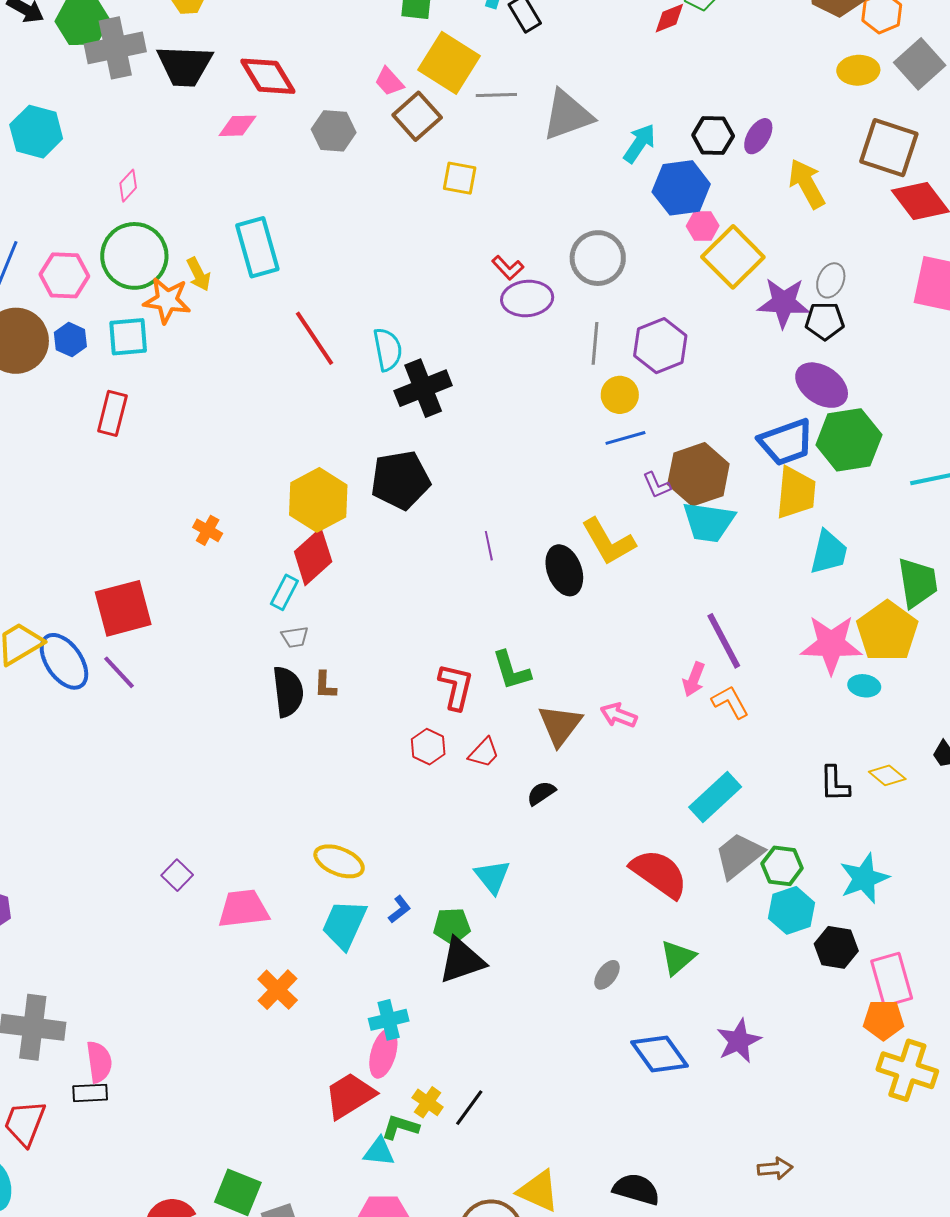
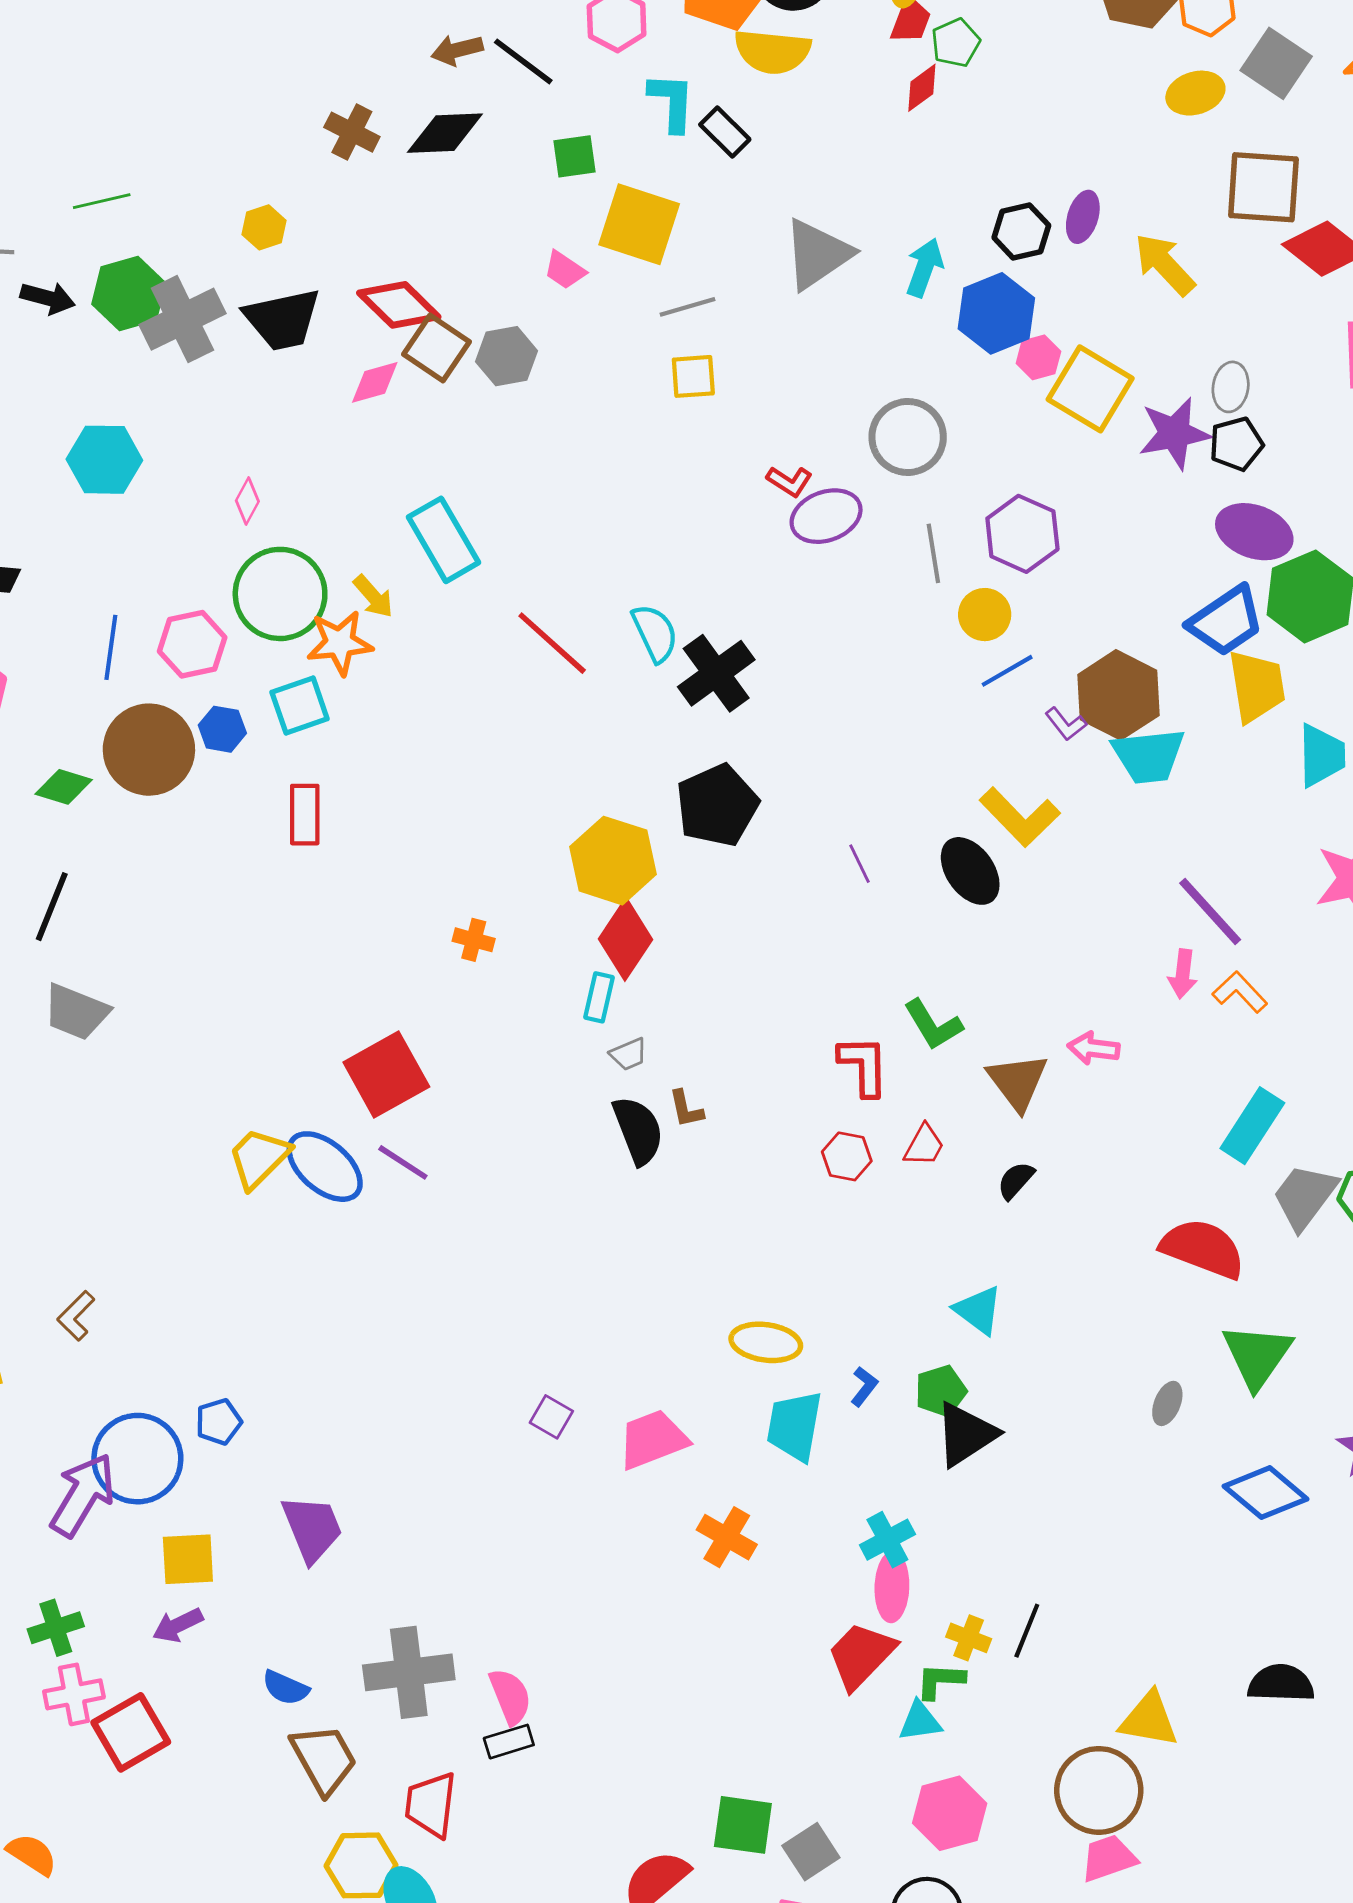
gray line: (496, 95) -> (687, 307), moved
brown square: (417, 116) -> (437, 348), moved
green triangle: (678, 958) -> (1257, 1356), size x1.4

